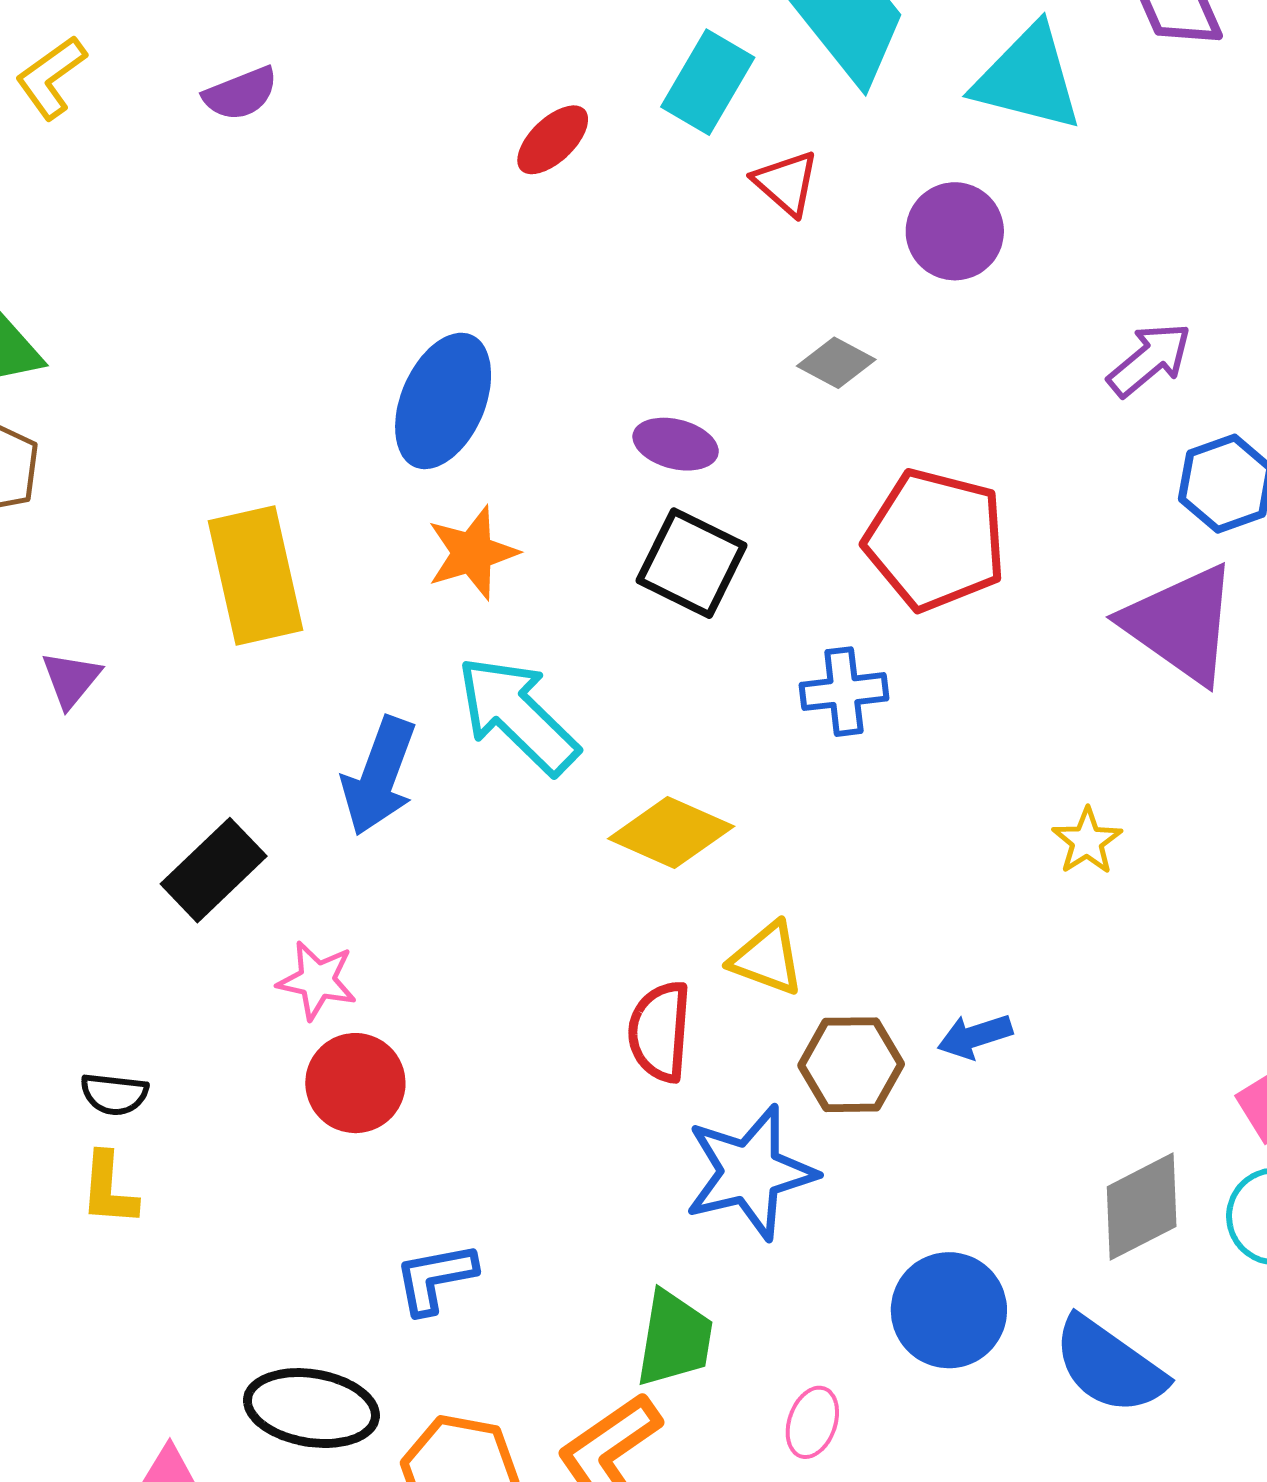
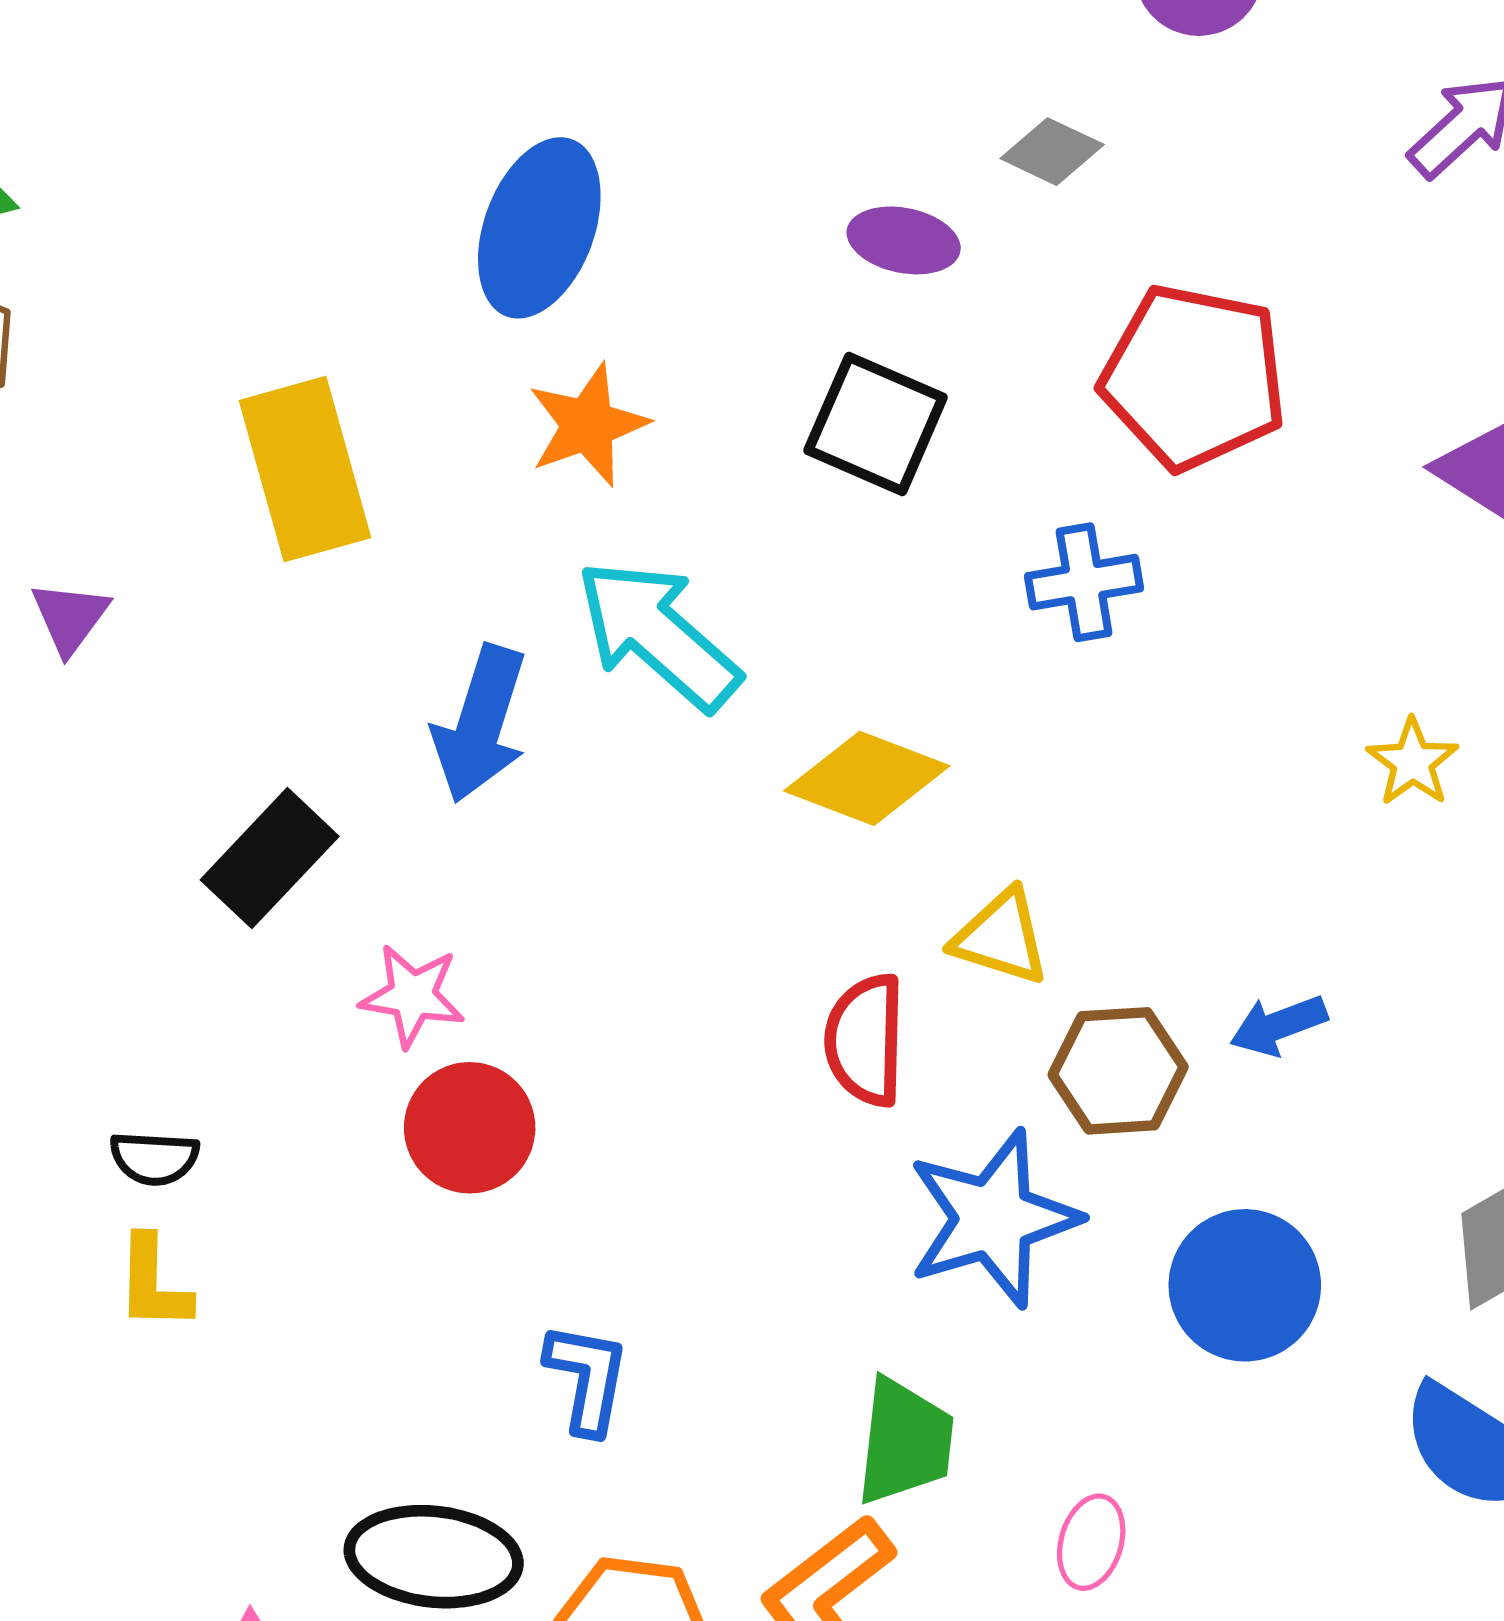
purple ellipse: (676, 444) -> (904, 240), moved
blue L-shape: (435, 1278) -> (587, 1378), turned 114
blue circle: (949, 1310) -> (1245, 1285), moved

